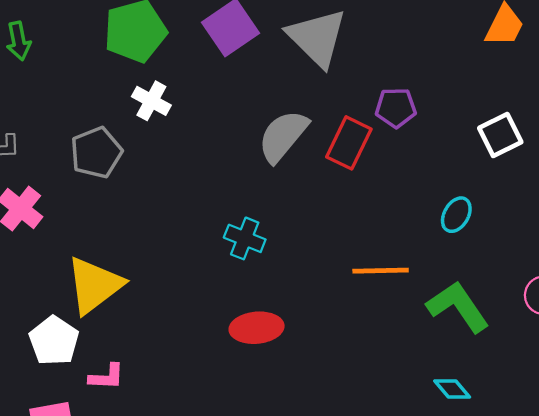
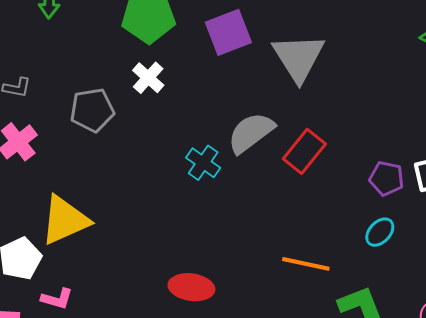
purple pentagon: (396, 108) -> (386, 178), moved
cyan cross: (245, 238) -> (203, 163), moved

